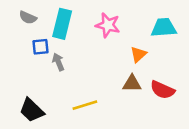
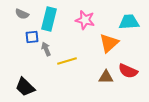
orange triangle: (138, 54) -> (109, 43), size x1.5
brown triangle: (132, 84) -> (106, 77), moved
yellow line: (85, 105) -> (67, 61), moved

